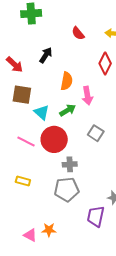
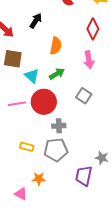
pink arrow: (87, 96) -> (89, 60), moved
pink line: (26, 141) -> (17, 104), turned -36
yellow rectangle: (23, 181) -> (27, 147), moved
orange star: (49, 230) -> (39, 179), moved

